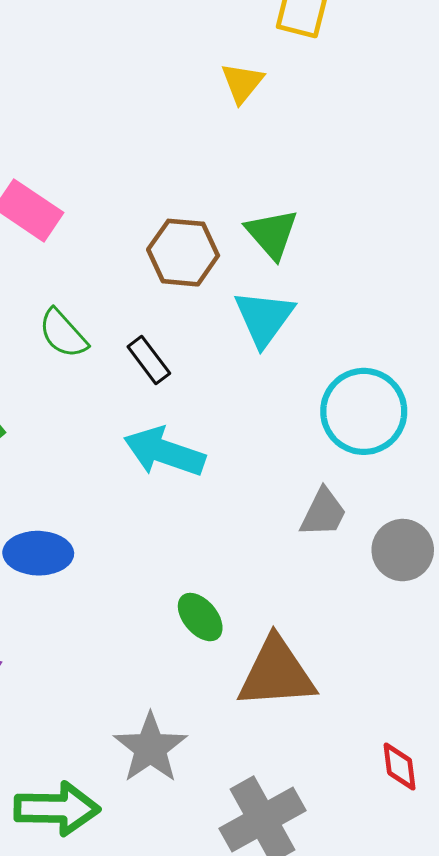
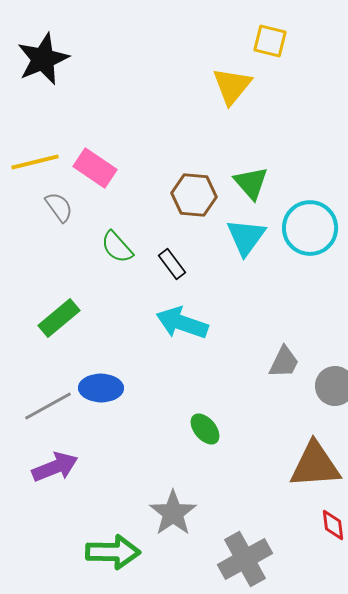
yellow triangle: (242, 83) -> (232, 86), size x1.4
cyan circle: (364, 411) -> (310, 228), moved
brown triangle: (277, 673) -> (315, 465), moved

